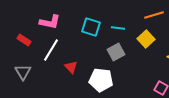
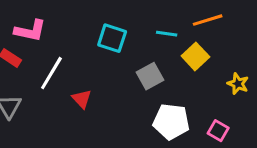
pink L-shape: (50, 22) -> (30, 31), moved
cyan line: (118, 28) -> (167, 34), moved
white pentagon: (101, 80) -> (171, 122), moved

